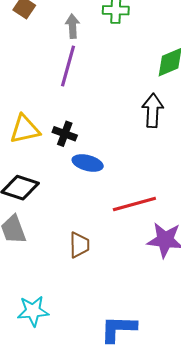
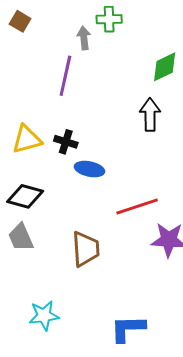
gray arrow: (73, 26) -> (84, 38), moved
brown trapezoid: (79, 245) -> (86, 249), size x1.4

